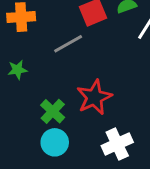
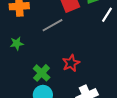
red star: (94, 97) -> (71, 63), size x0.7

